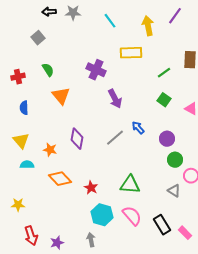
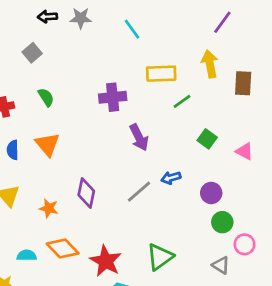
yellow arrow: (148, 26) -> (210, 64), moved
purple cross: (96, 70) -> (113, 97), turned -30
green line: (164, 73) -> (182, 101), moved
orange triangle: (61, 96) -> (47, 144), moved
blue arrow: (138, 128) -> (171, 178), turned -64
cyan semicircle: (27, 165) -> (27, 255), moved
green triangle: (130, 185) -> (160, 257), turned -40
red star: (91, 188) -> (106, 261), size x1.6

